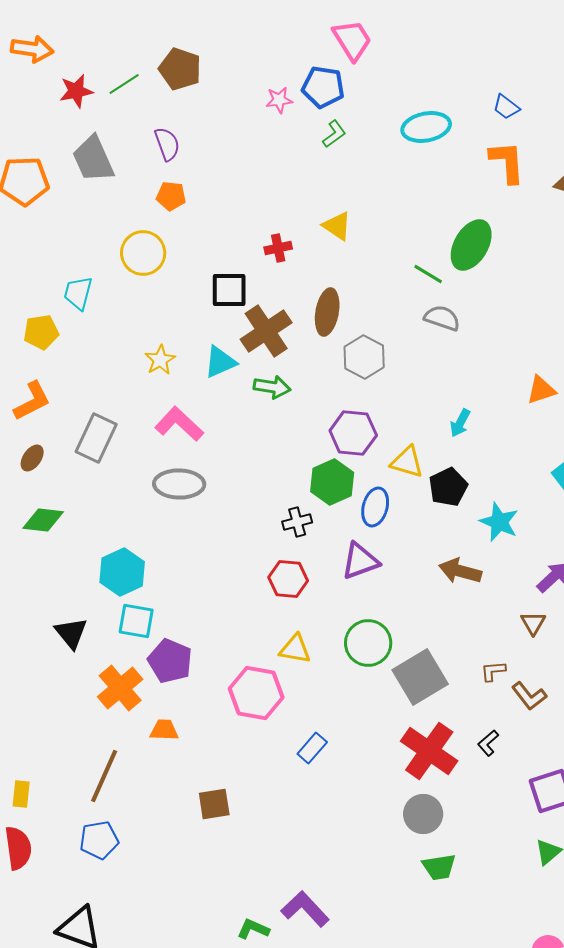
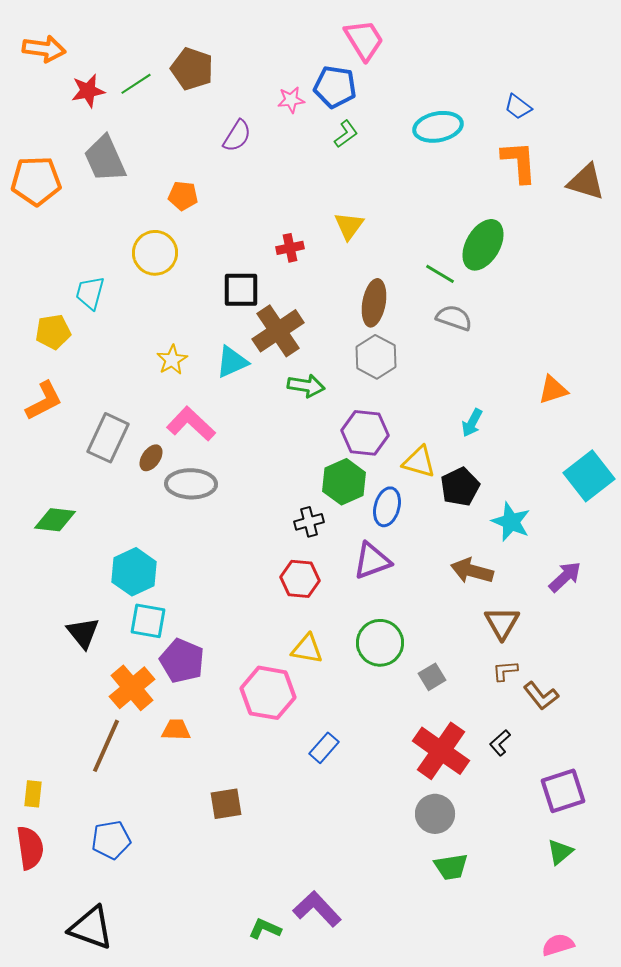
purple semicircle: (167, 144) -> (237, 136), moved, turned 52
yellow triangle: (337, 226) -> (349, 226), turned 32
brown ellipse: (327, 312) -> (374, 303), moved
green arrow: (272, 387) -> (306, 386), moved
brown ellipse: (32, 458) -> (151, 458), moved
brown triangle: (533, 623) -> (502, 623), moved, size x1.4
gray square: (420, 677) -> (432, 677), size x0.5
brown line: (104, 776) -> (106, 746), moved

